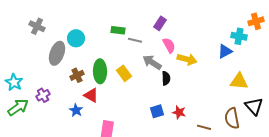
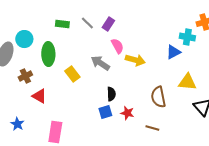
green rectangle: (118, 30) -> (62, 24), moved
gray line: (135, 40) -> (87, 23), moved, turned 32
green ellipse: (100, 71) -> (48, 54), moved
black semicircle: (166, 78) -> (111, 94), moved
blue star: (76, 110) -> (17, 124), moved
brown semicircle: (232, 118) -> (158, 97), moved

